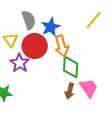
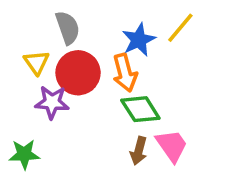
blue star: (51, 27) -> (139, 40), moved
purple star: (20, 63) -> (52, 102), turned -30
green diamond: (71, 67) -> (140, 109), turned -35

